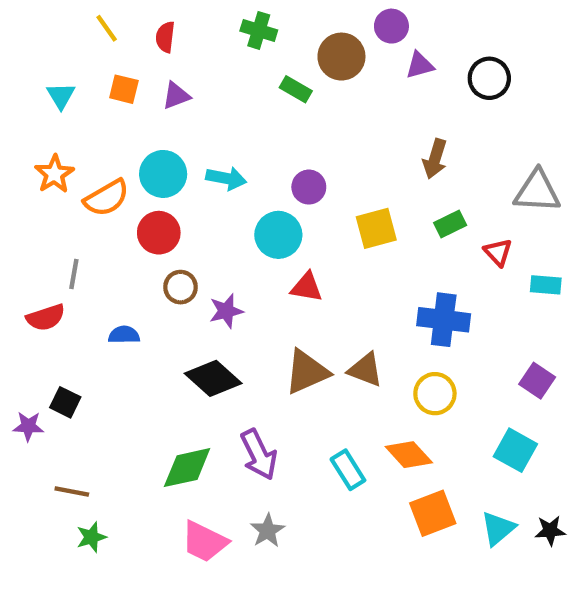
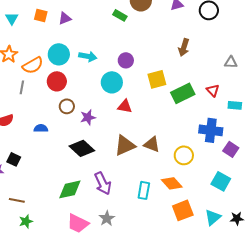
gray triangle: (537, 191) -> (231, 62), size x0.6
green rectangle: (450, 224) -> (183, 93), moved, size x1.6
gray line: (74, 274) -> (22, 87), moved
blue cross: (444, 320) -> (211, 130), moved
cyan rectangle: (348, 470) -> (144, 190), turned 42

